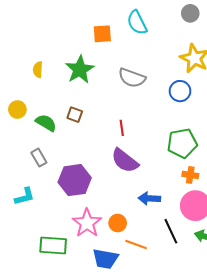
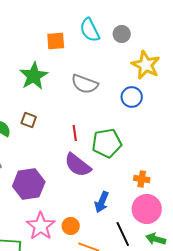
gray circle: (190, 13) -> (122, 34), moved
green pentagon: (182, 143) -> (107, 143), moved
blue arrow: (149, 198) -> (102, 202), turned -70

